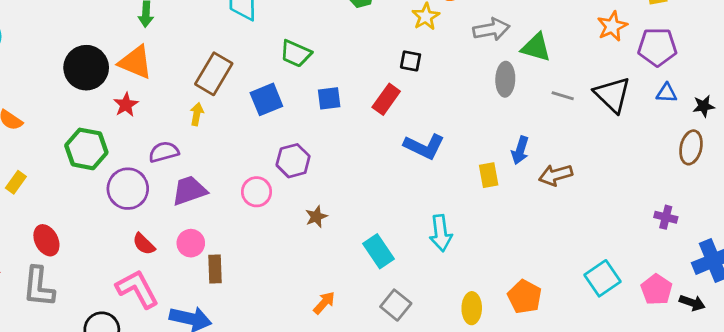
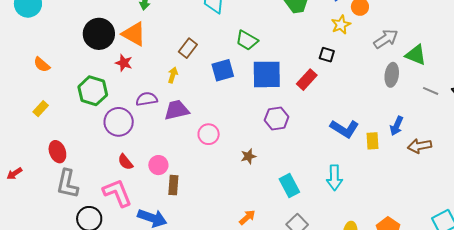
gray arrow: (491, 29) -> (386, 39), turned -30
brown rectangle: (214, 74) -> (188, 48), size x0.7
blue square: (329, 98) -> (267, 74), size x1.8
red star: (126, 105) -> (124, 63), turned -30
blue L-shape: (424, 146) -> (345, 129), moved
purple hexagon: (293, 161) -> (277, 118), moved
purple trapezoid: (189, 191) -> (177, 110), moved
gray L-shape: (39, 287) -> (67, 184), moved

